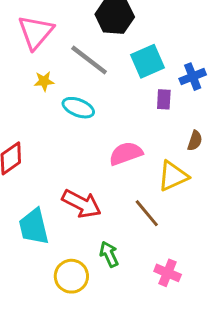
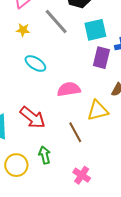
purple rectangle: (164, 99) -> (101, 58), size x1.5
cyan ellipse: (78, 108) -> (35, 64), moved

